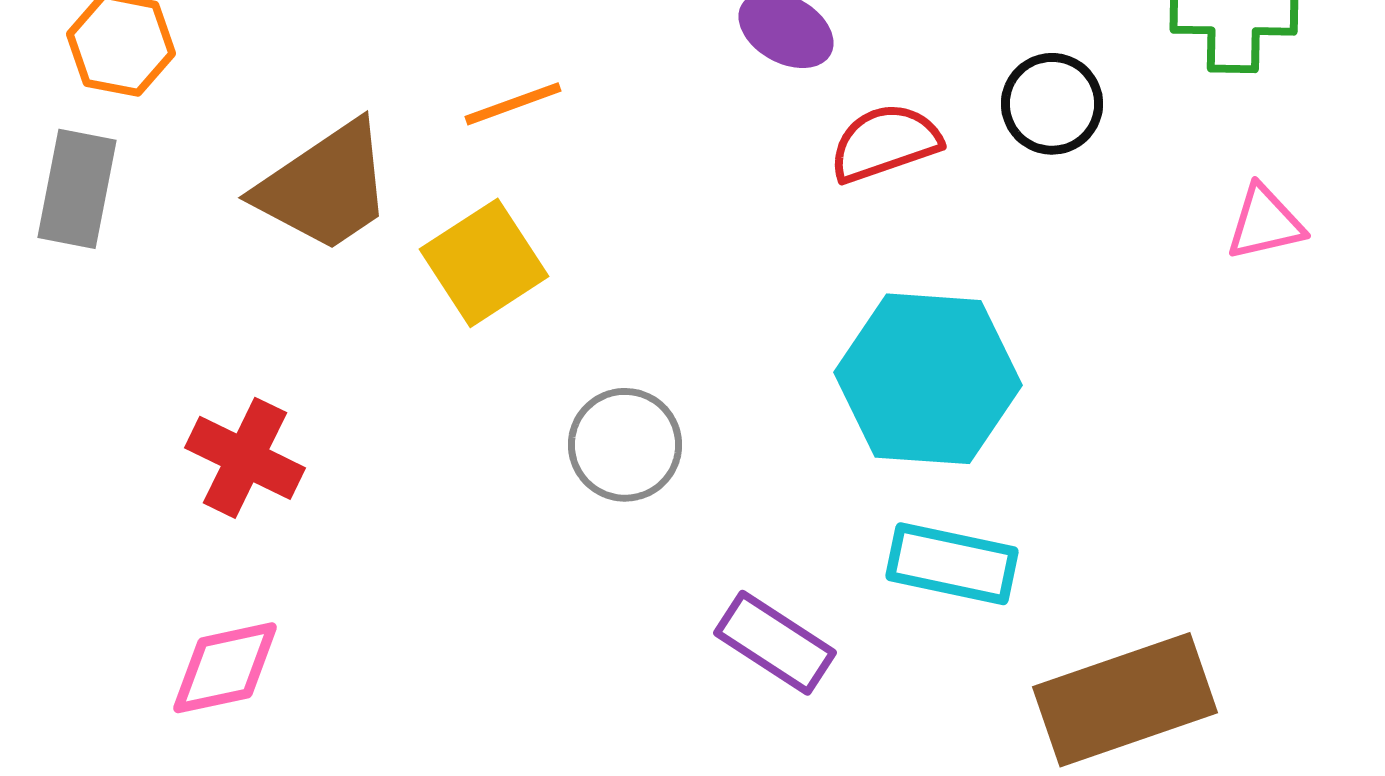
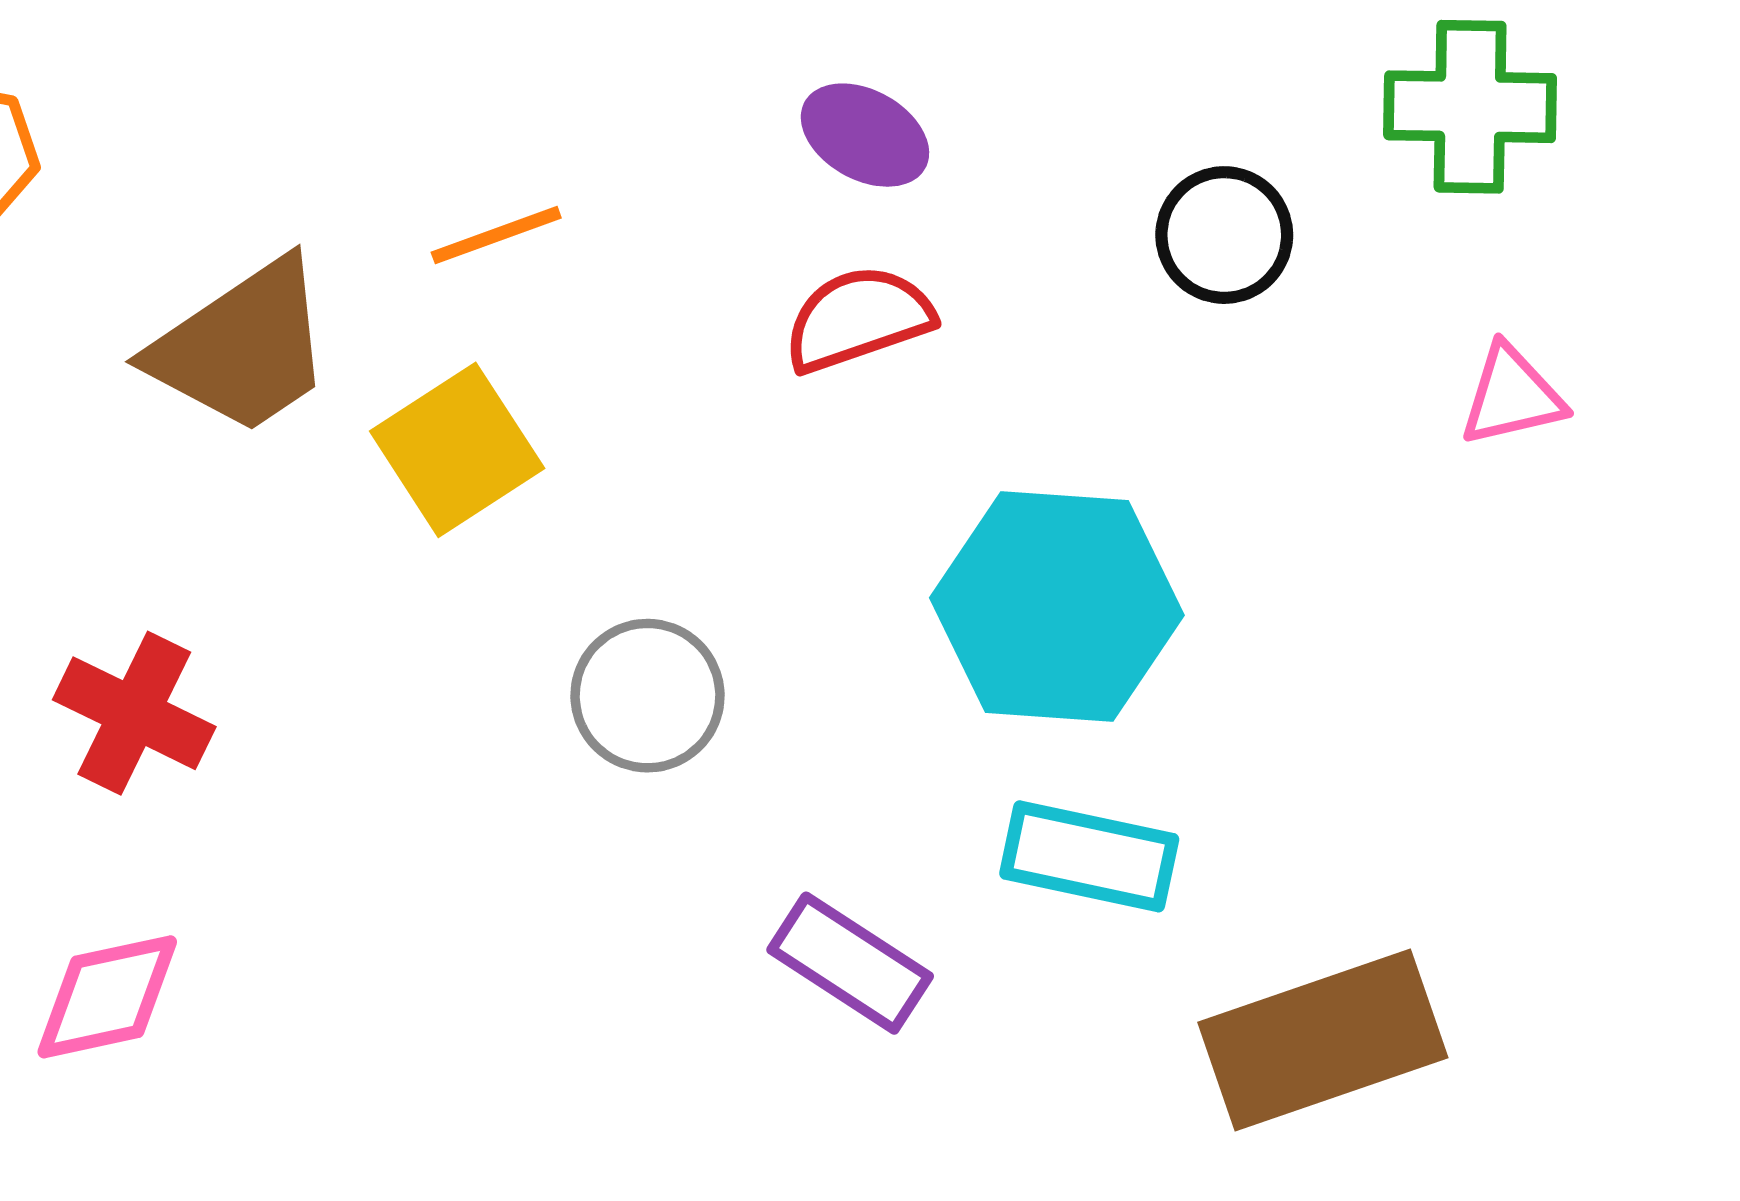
red semicircle: (885, 143) -> (858, 319), moved

